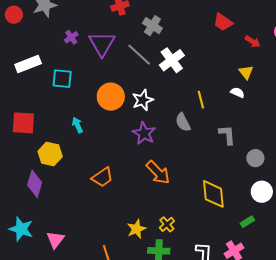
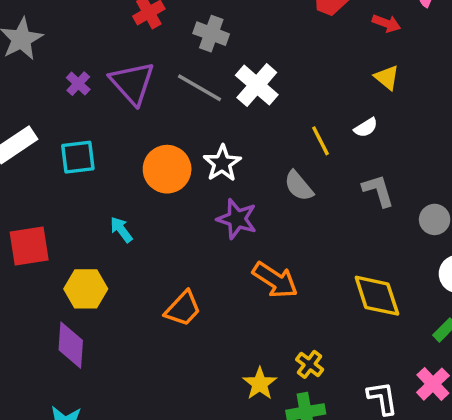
white semicircle: (237, 92) -> (366, 128), moved, turned 136

